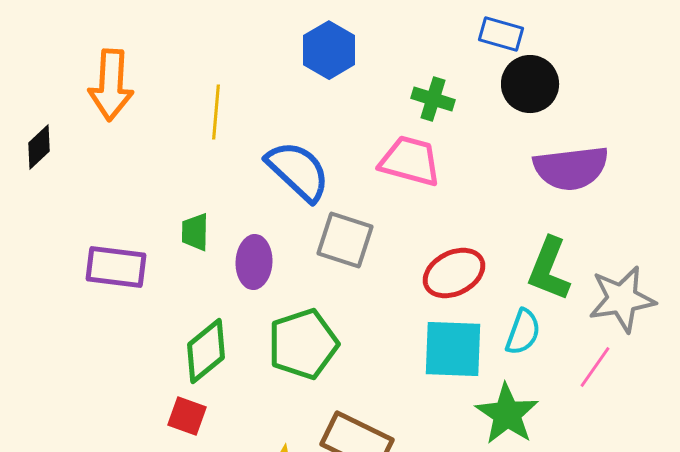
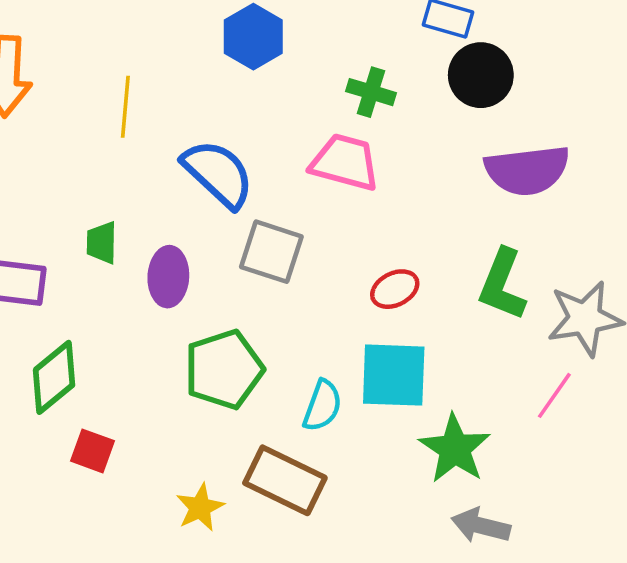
red ellipse: (454, 273) -> (395, 289), size x0.7
cyan semicircle: (523, 332) -> (322, 406), moved
green diamond: (206, 351) -> (54, 377), moved

